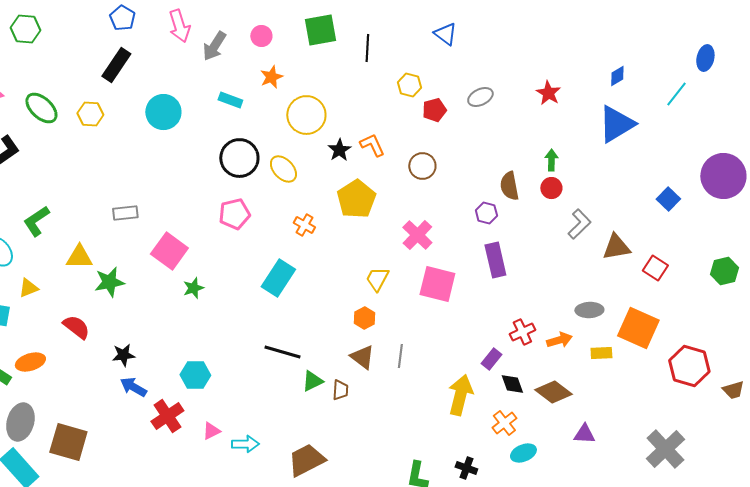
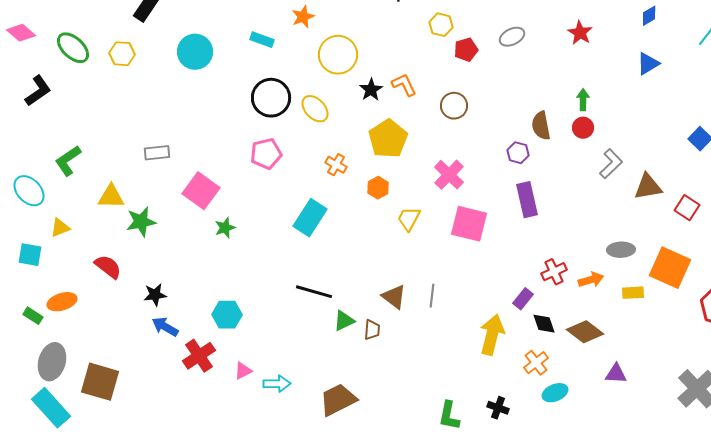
blue triangle: (616, 124) -> (648, 64), size x0.6
orange hexagon: (364, 318) -> (378, 188), moved

